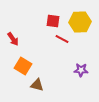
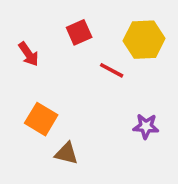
red square: (53, 21) -> (79, 32), moved, turned -32
red arrow: (13, 39) -> (28, 54), moved

